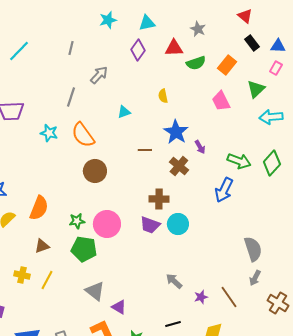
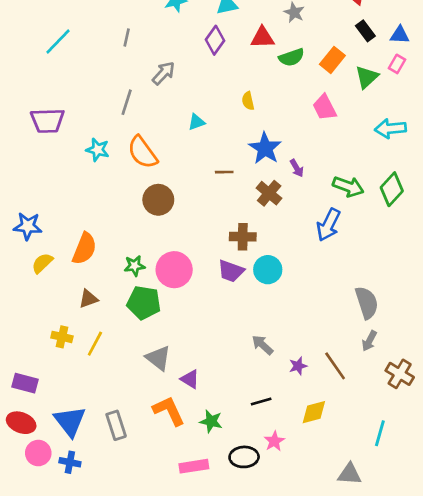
green triangle: (256, 89) -> (367, 77), moved

